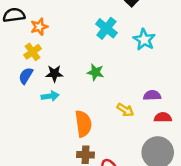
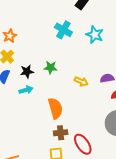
green star: (95, 72) -> (51, 68), moved
yellow arrow: (125, 110) -> (81, 82), moved

